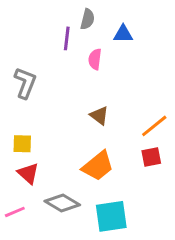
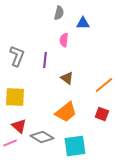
purple line: (67, 38) -> (45, 60), moved
yellow square: (22, 144) -> (15, 97), size x1.5
red square: (151, 157) -> (102, 114), moved, turned 32
red triangle: (28, 173) -> (19, 126), moved

